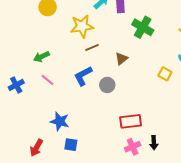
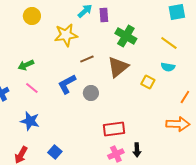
brown line: (92, 48) -> (87, 59), moved
brown triangle: (121, 59) -> (118, 67), moved, size x1.6
blue star: (60, 121) -> (30, 121), moved
blue square: (71, 145) -> (55, 152), turned 32

